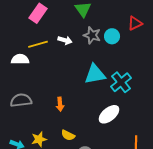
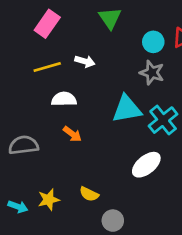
gray star: (92, 35) -> (152, 73), moved
cyan circle: (112, 36) -> (153, 42), moved
white semicircle: (20, 59) -> (64, 99), moved
orange arrow: (60, 104) -> (72, 134), moved, turned -48

